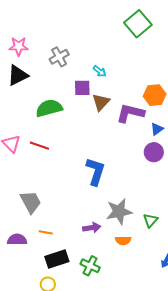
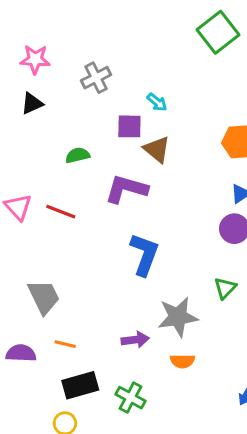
black triangle: (18, 75) -> (32, 103), size x0.7
brown triangle: (101, 102) -> (157, 149), turned -36
green semicircle: (49, 108) -> (78, 155), size x0.6
purple L-shape: (130, 113) -> (126, 189), moved
green triangle: (150, 220) -> (225, 288), moved

